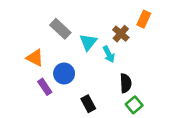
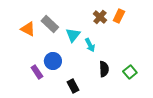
brown cross: (121, 34) -> (100, 17), moved
orange triangle: (35, 58) -> (28, 29), moved
green square: (134, 105) -> (130, 72), moved

